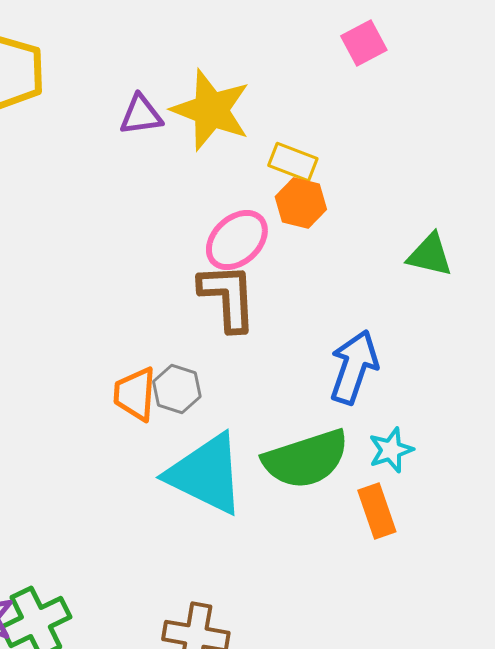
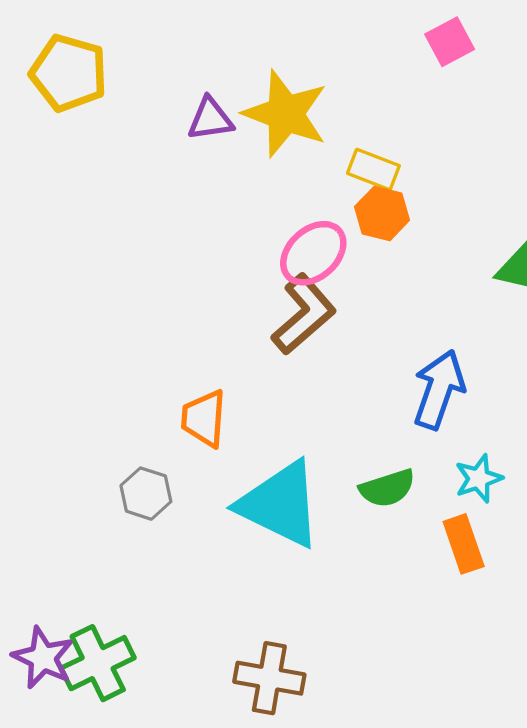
brown L-shape: (228, 297) -> (304, 314), turned 52
gray hexagon: (177, 389) -> (146, 494), moved
green semicircle: (306, 459) -> (387, 488), size x0.6

